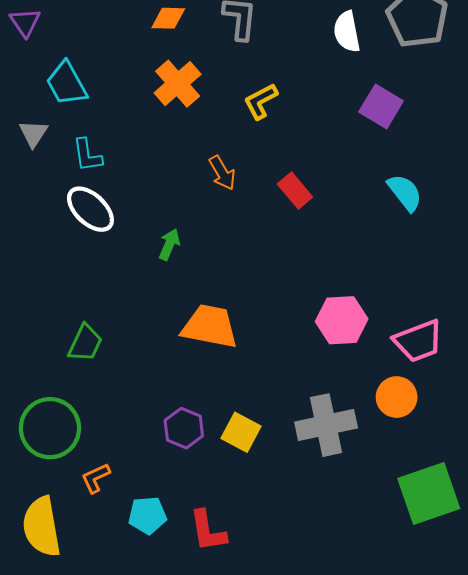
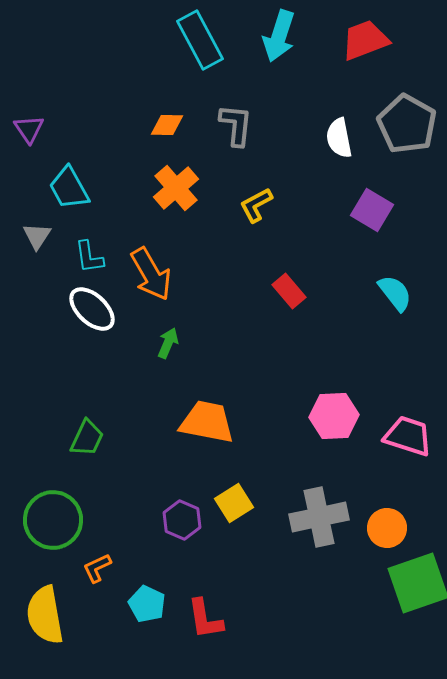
orange arrow: (222, 173) -> (151, 274), moved, size x1.6
pink trapezoid: (418, 341) -> (408, 436), turned -141
orange circle: (397, 397) -> (387, 528), moved
yellow square: (241, 432) -> (234, 503), moved, turned 30
cyan pentagon: (148, 515) -> (147, 604), turned 30

